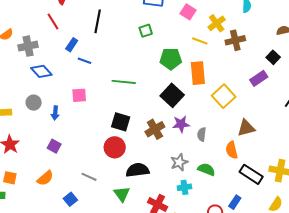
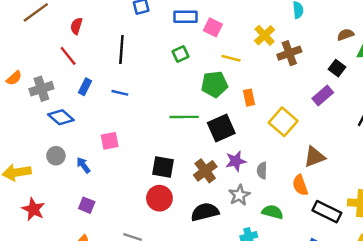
pink square: (188, 12) -> (213, 27), moved
yellow line: (200, 41) -> (231, 58), moved
blue rectangle: (72, 45) -> (85, 87), moved
blue line: (84, 61) -> (120, 93), moved
orange rectangle: (198, 73) -> (249, 98), size x0.6
green line: (124, 82) -> (184, 117), moved
black square: (172, 95) -> (221, 128), turned 30
blue arrow: (55, 113) -> (83, 165), turned 144
gray star: (179, 162) -> (239, 195), moved
black semicircle: (138, 170) -> (205, 212), moved

